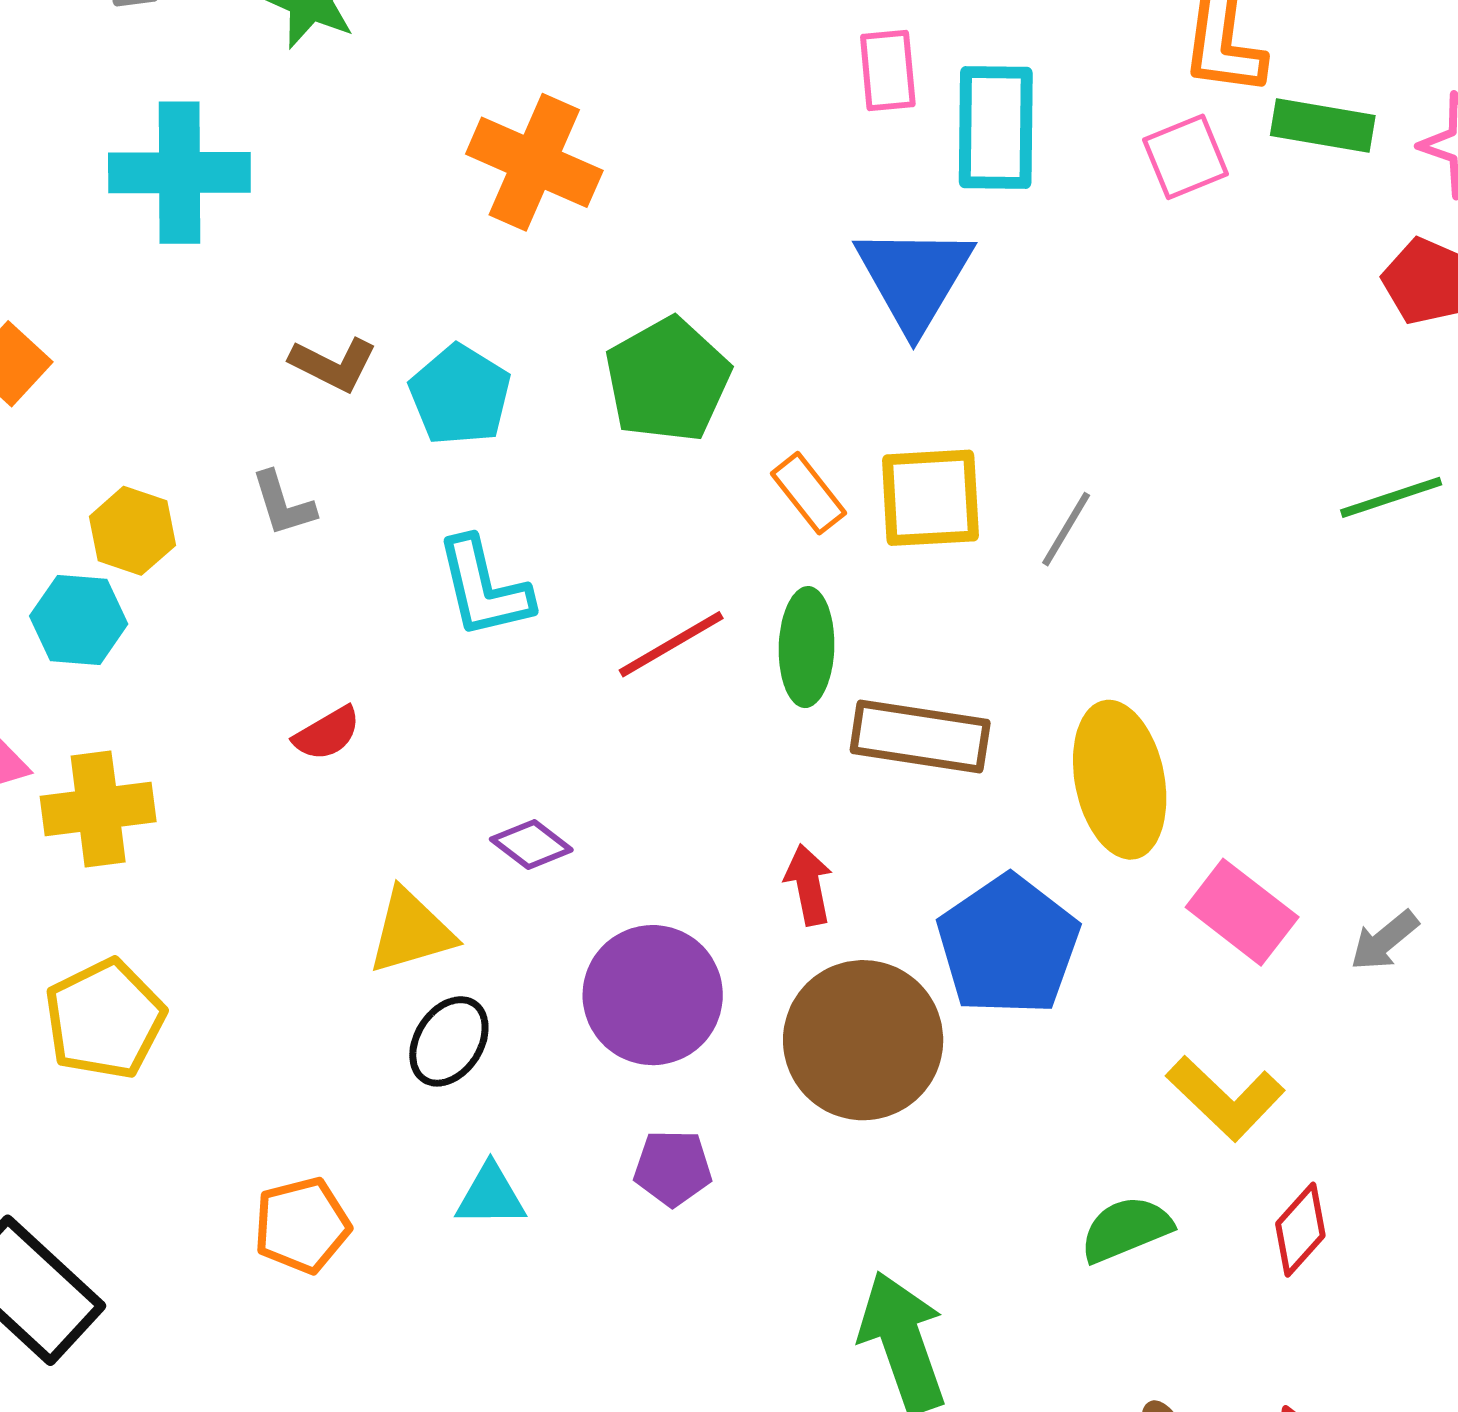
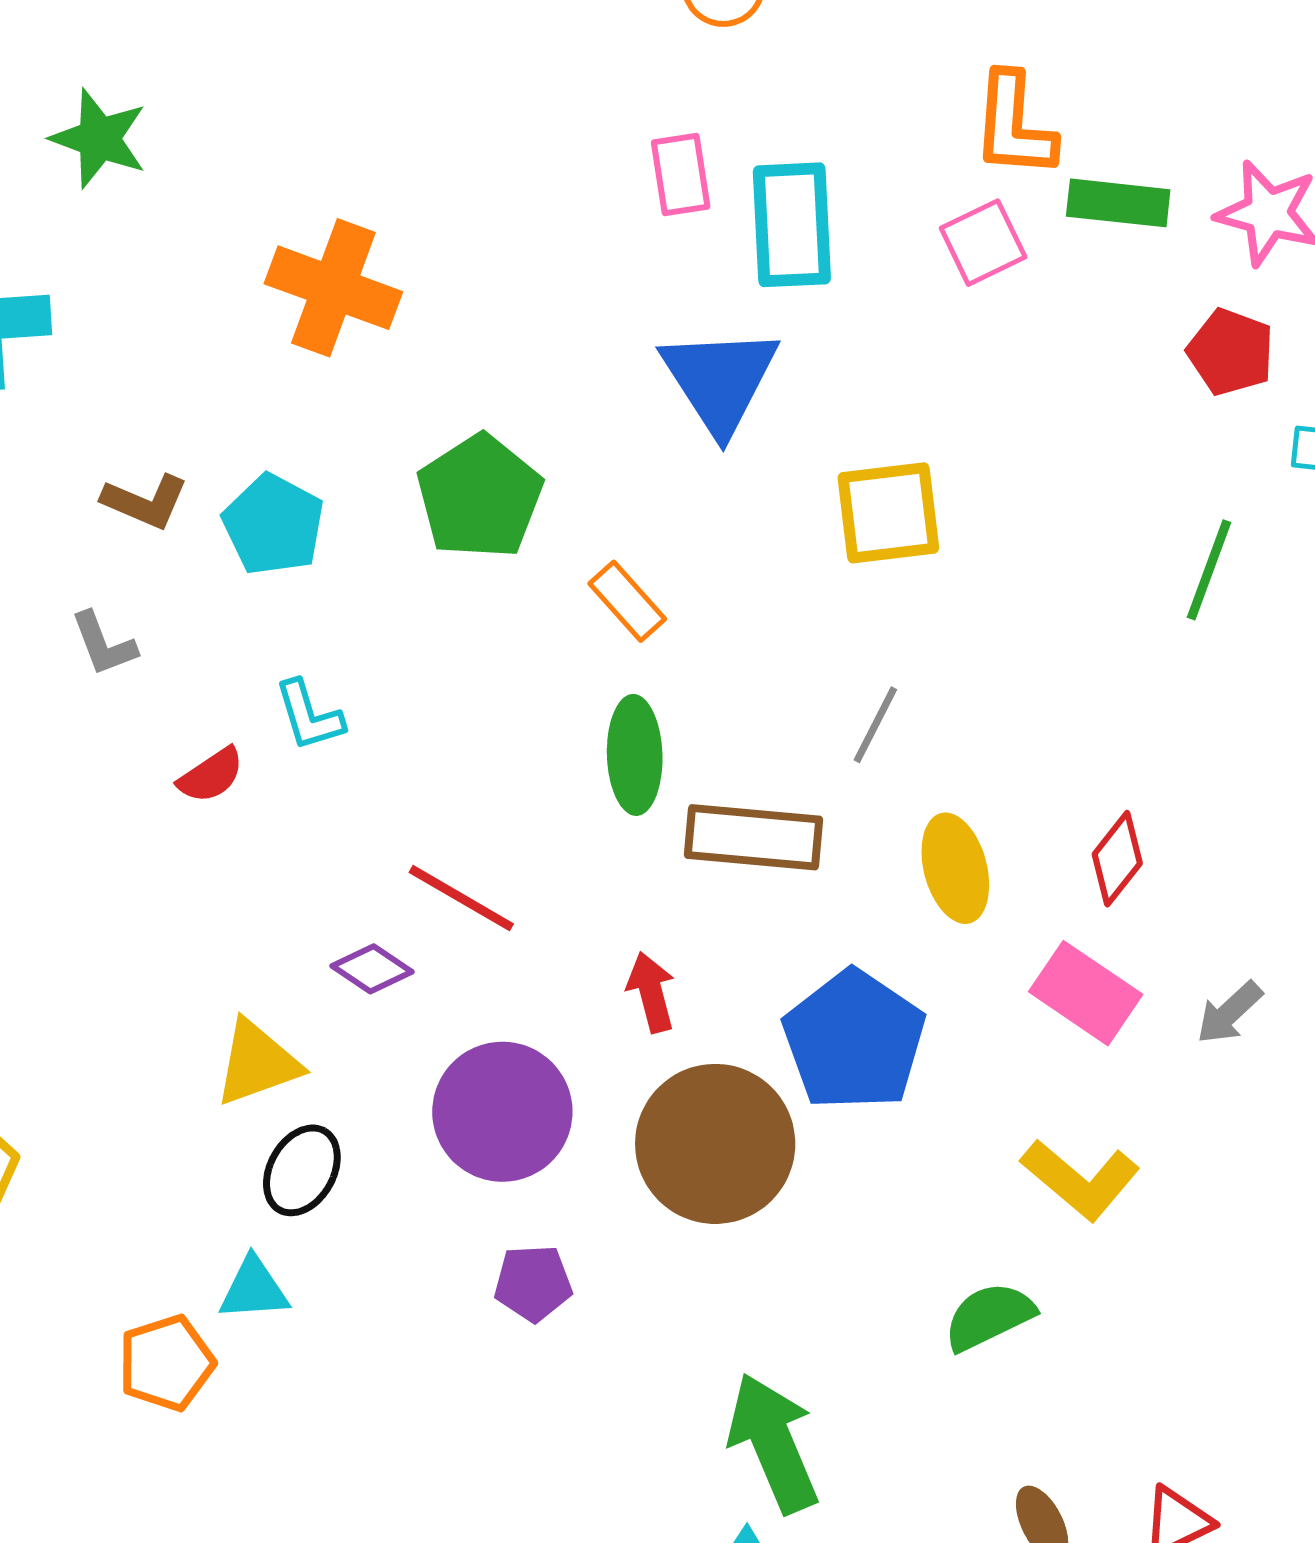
green line: (1391, 497) -> (1209, 570), turned -48
yellow square: (930, 498) -> (888, 513), moved
gray line: (1066, 529) -> (875, 725), moved
cyan L-shape: (484, 588) -> (309, 716), size x0.7
red line: (671, 644) -> (461, 898), moved, turned 64
red semicircle: (327, 733) -> (211, 775), moved
yellow ellipse: (1120, 780) -> (955, 868), size x0.7
cyan triangle: (491, 1196) -> (254, 1289), moved
red diamond: (1300, 1230) -> (1117, 859), moved

